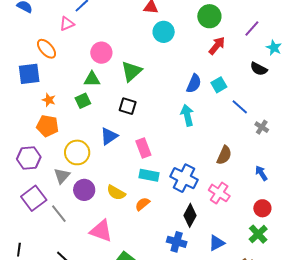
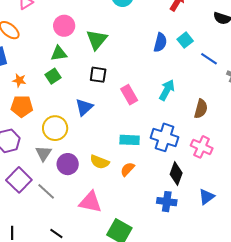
cyan arrow: (187, 115) -> (167, 90), moved, turned 50
pink rectangle: (143, 148) -> (129, 95), moved

